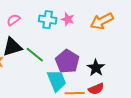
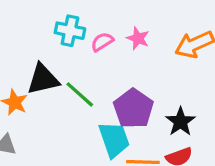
pink semicircle: (14, 20) -> (102, 42), moved
cyan cross: (48, 20) -> (70, 31), moved

